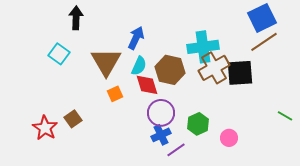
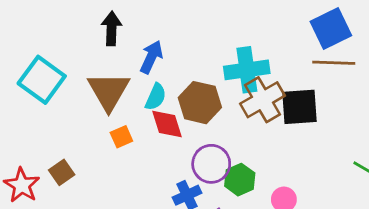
black arrow: (76, 18) -> (111, 28), moved
brown line: (264, 42) -> (334, 63), turned 36
cyan square: (59, 54) -> (42, 80), size x1.5
purple circle: (161, 113) -> (211, 164), moved

